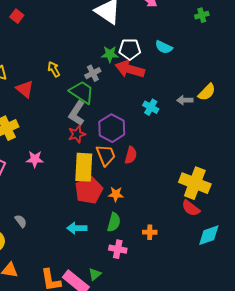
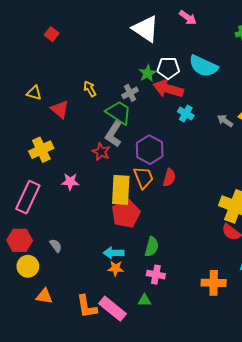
cyan semicircle: (164, 47) -> (203, 66), size x1.6
green star: (110, 54) -> (148, 73), turned -30
gray arrow: (185, 100) -> (225, 121), turned 35
cyan cross: (151, 107) -> (186, 114), moved
red star: (77, 134) -> (101, 152), moved, turned -30
orange star: (116, 194) -> (116, 268), moved
orange cross: (150, 232) -> (214, 283), moved, size x1.6
green triangle: (95, 274) -> (144, 300), moved, turned 40

